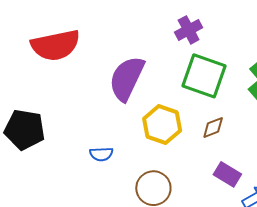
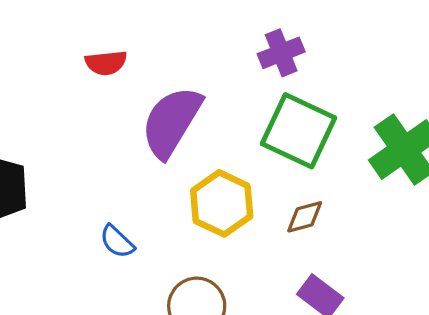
red semicircle: (55, 45) -> (106, 63), moved, size x0.5
blue semicircle: (101, 154) -> (117, 242), turned 40

